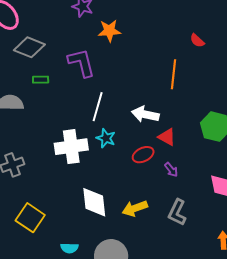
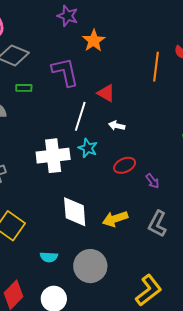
orange star: (109, 31) -> (94, 41), turned -30
orange line: (174, 74) -> (156, 67), moved
white arrow: (145, 114) -> (117, 126), moved, size x0.6
red triangle: (167, 137) -> (106, 93), moved

